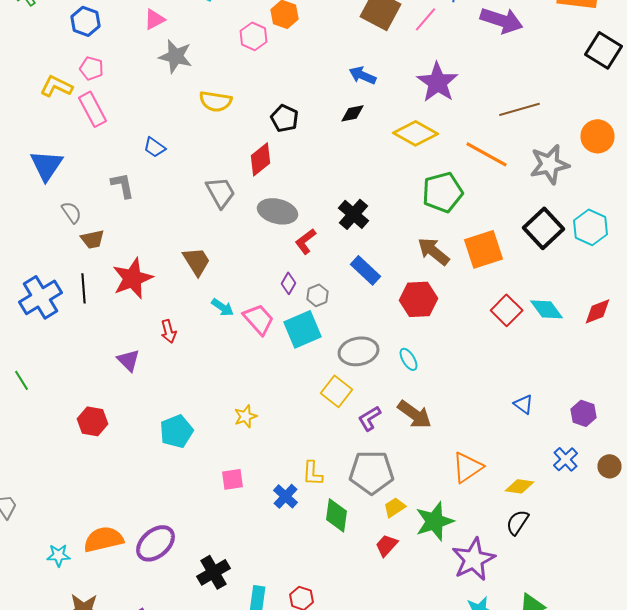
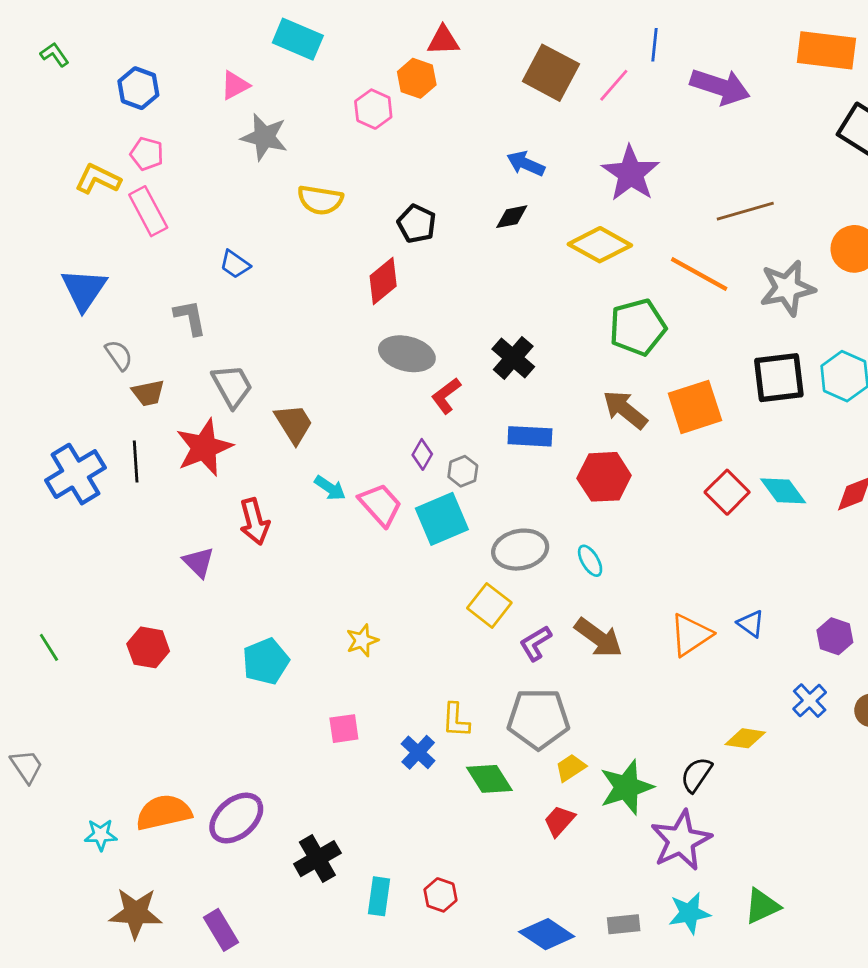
gray trapezoid: (220, 192) -> (232, 386), moved
black square: (544, 228) -> (779, 378), turned 36
blue rectangle: (366, 270) -> (530, 436), turned -40
red arrow: (168, 331) -> (254, 522), size x1.4
green line: (22, 380) -> (49, 647), moved
orange triangle: (468, 467) -> (691, 635), moved
green diamond: (336, 515) -> (489, 779), turned -40
black semicircle: (518, 522) -> (696, 775), moved

